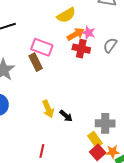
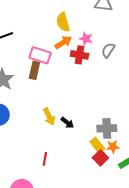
yellow semicircle: (66, 15) -> (63, 22), turned 108
orange arrow: (76, 34) -> (63, 42), moved
brown rectangle: (36, 62) -> (34, 70), turned 42
orange star: (113, 152) -> (113, 147), moved

